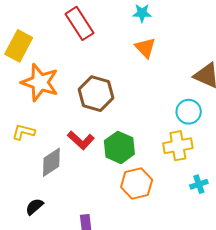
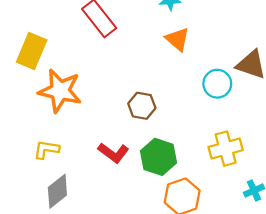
brown hexagon: (96, 94) -> (142, 106), moved, size x0.7
cyan circle: (189, 112) -> (217, 84), moved
gray diamond: (51, 162) -> (57, 191), moved

